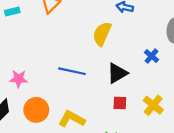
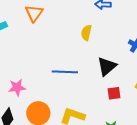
yellow semicircle: (102, 34) -> (86, 33), size x0.7

